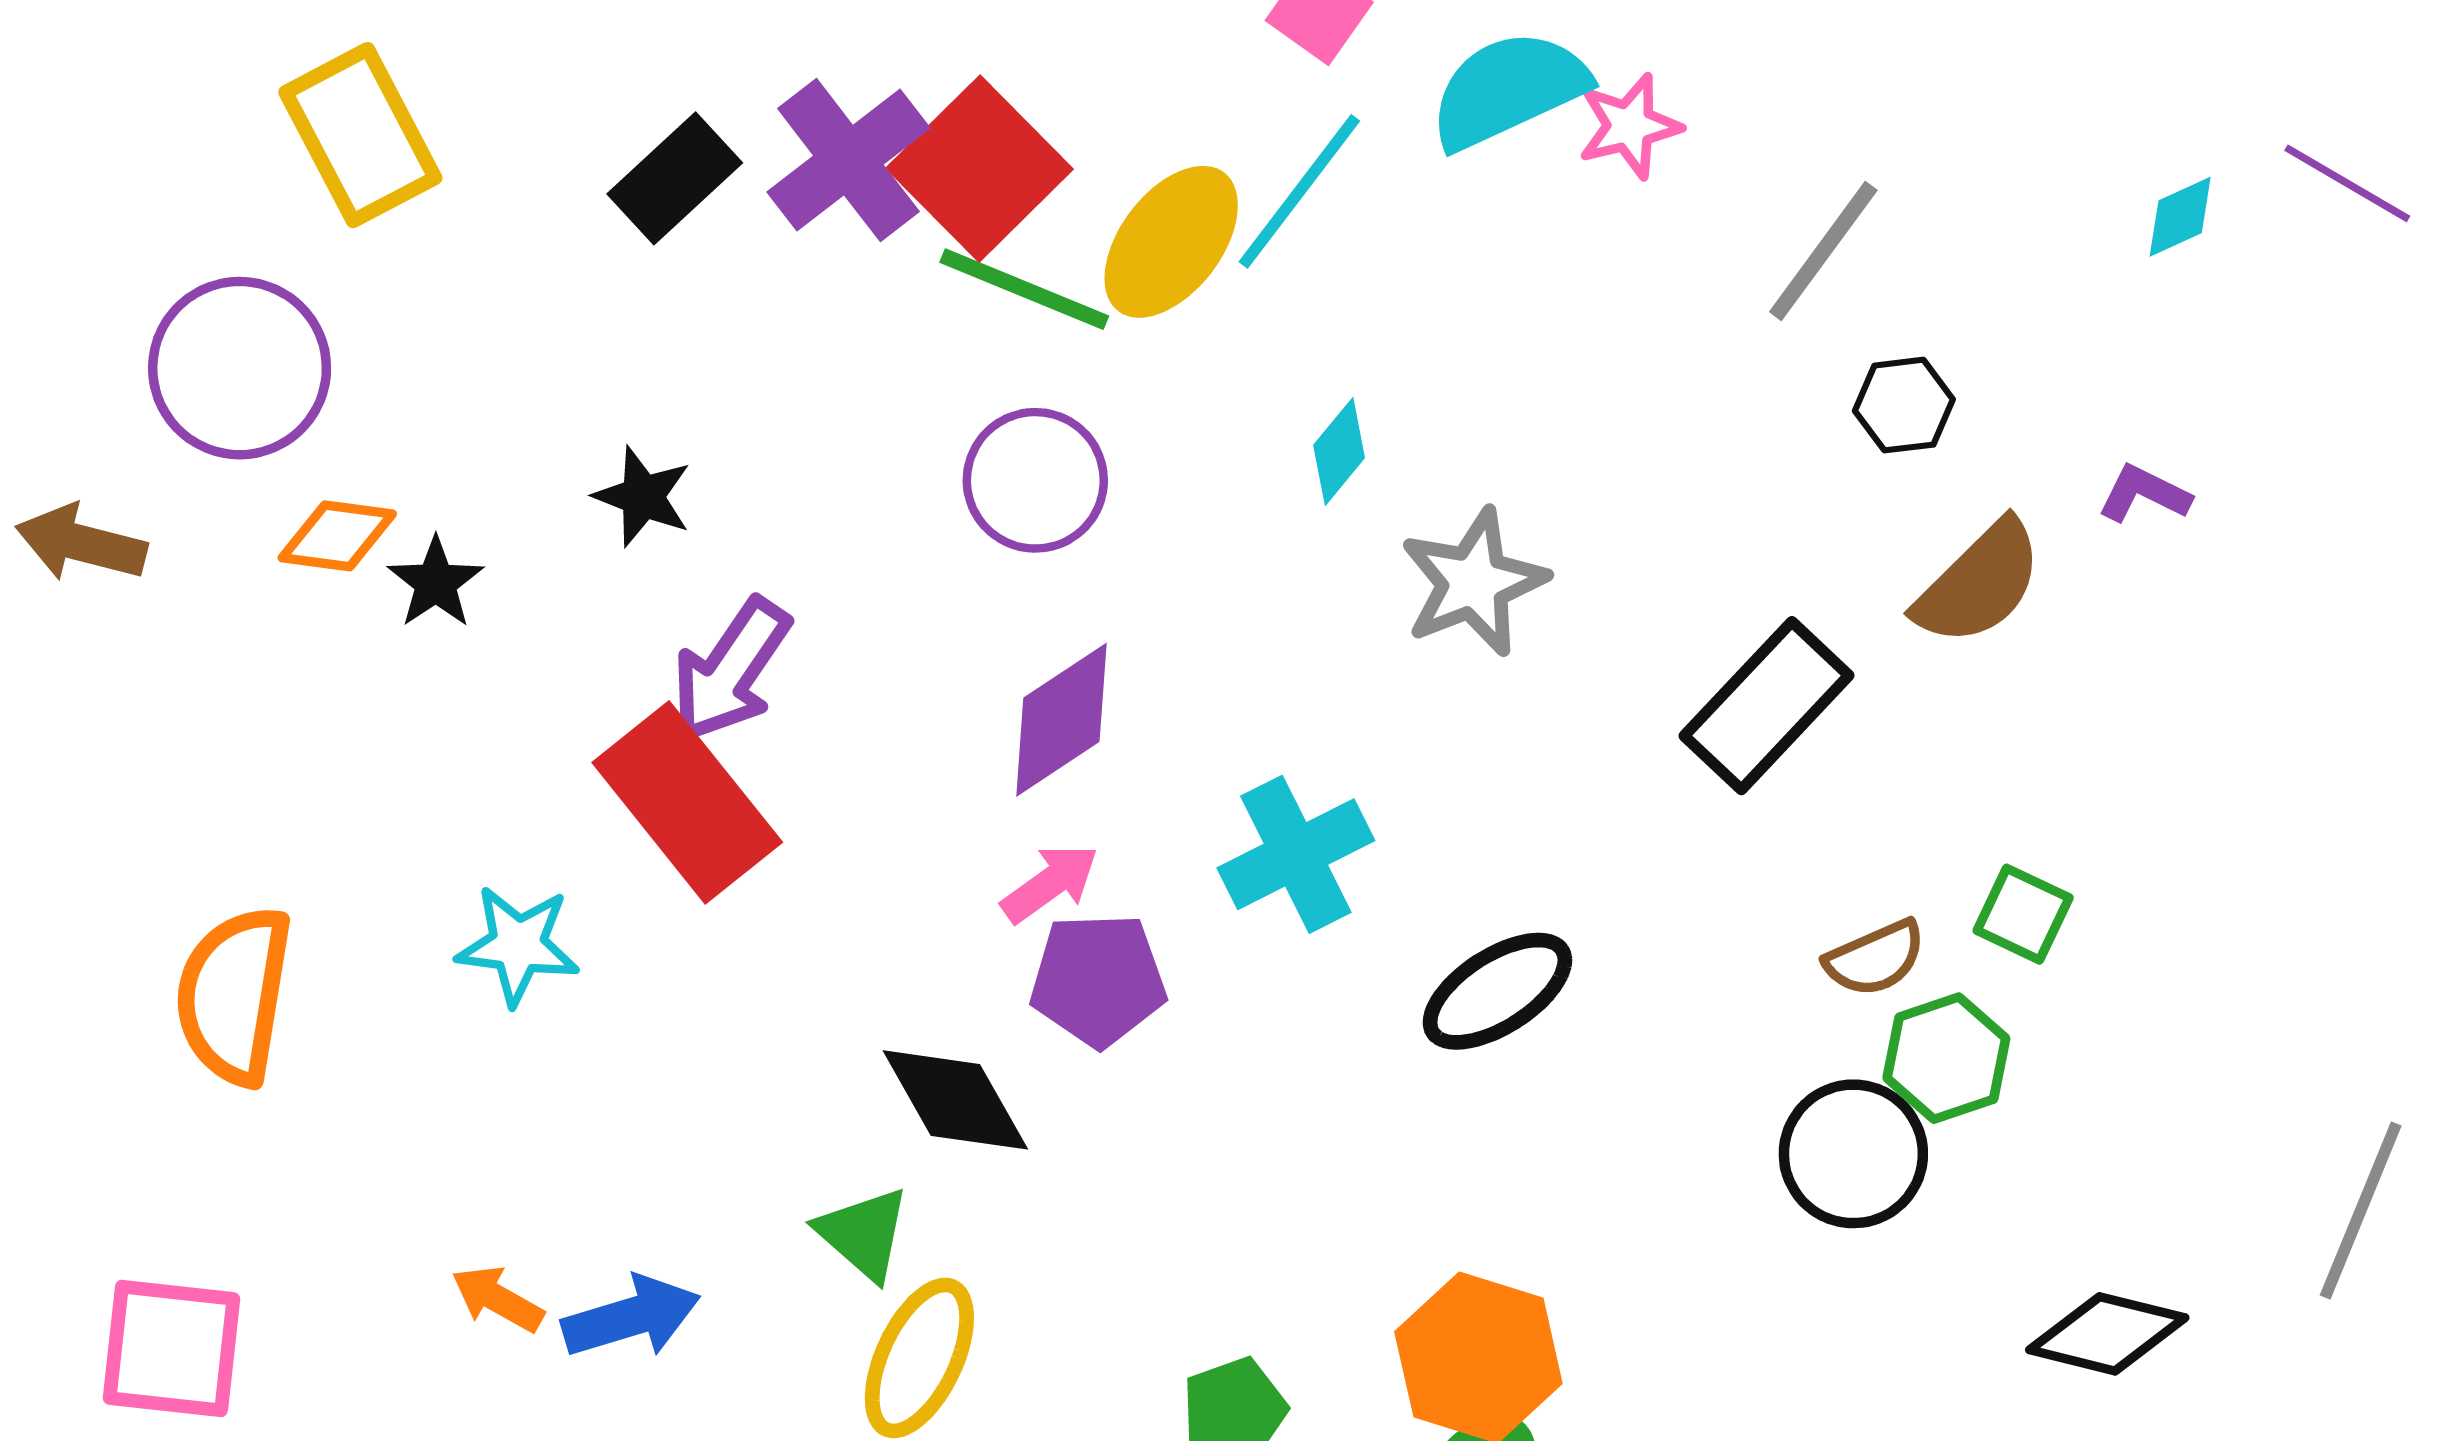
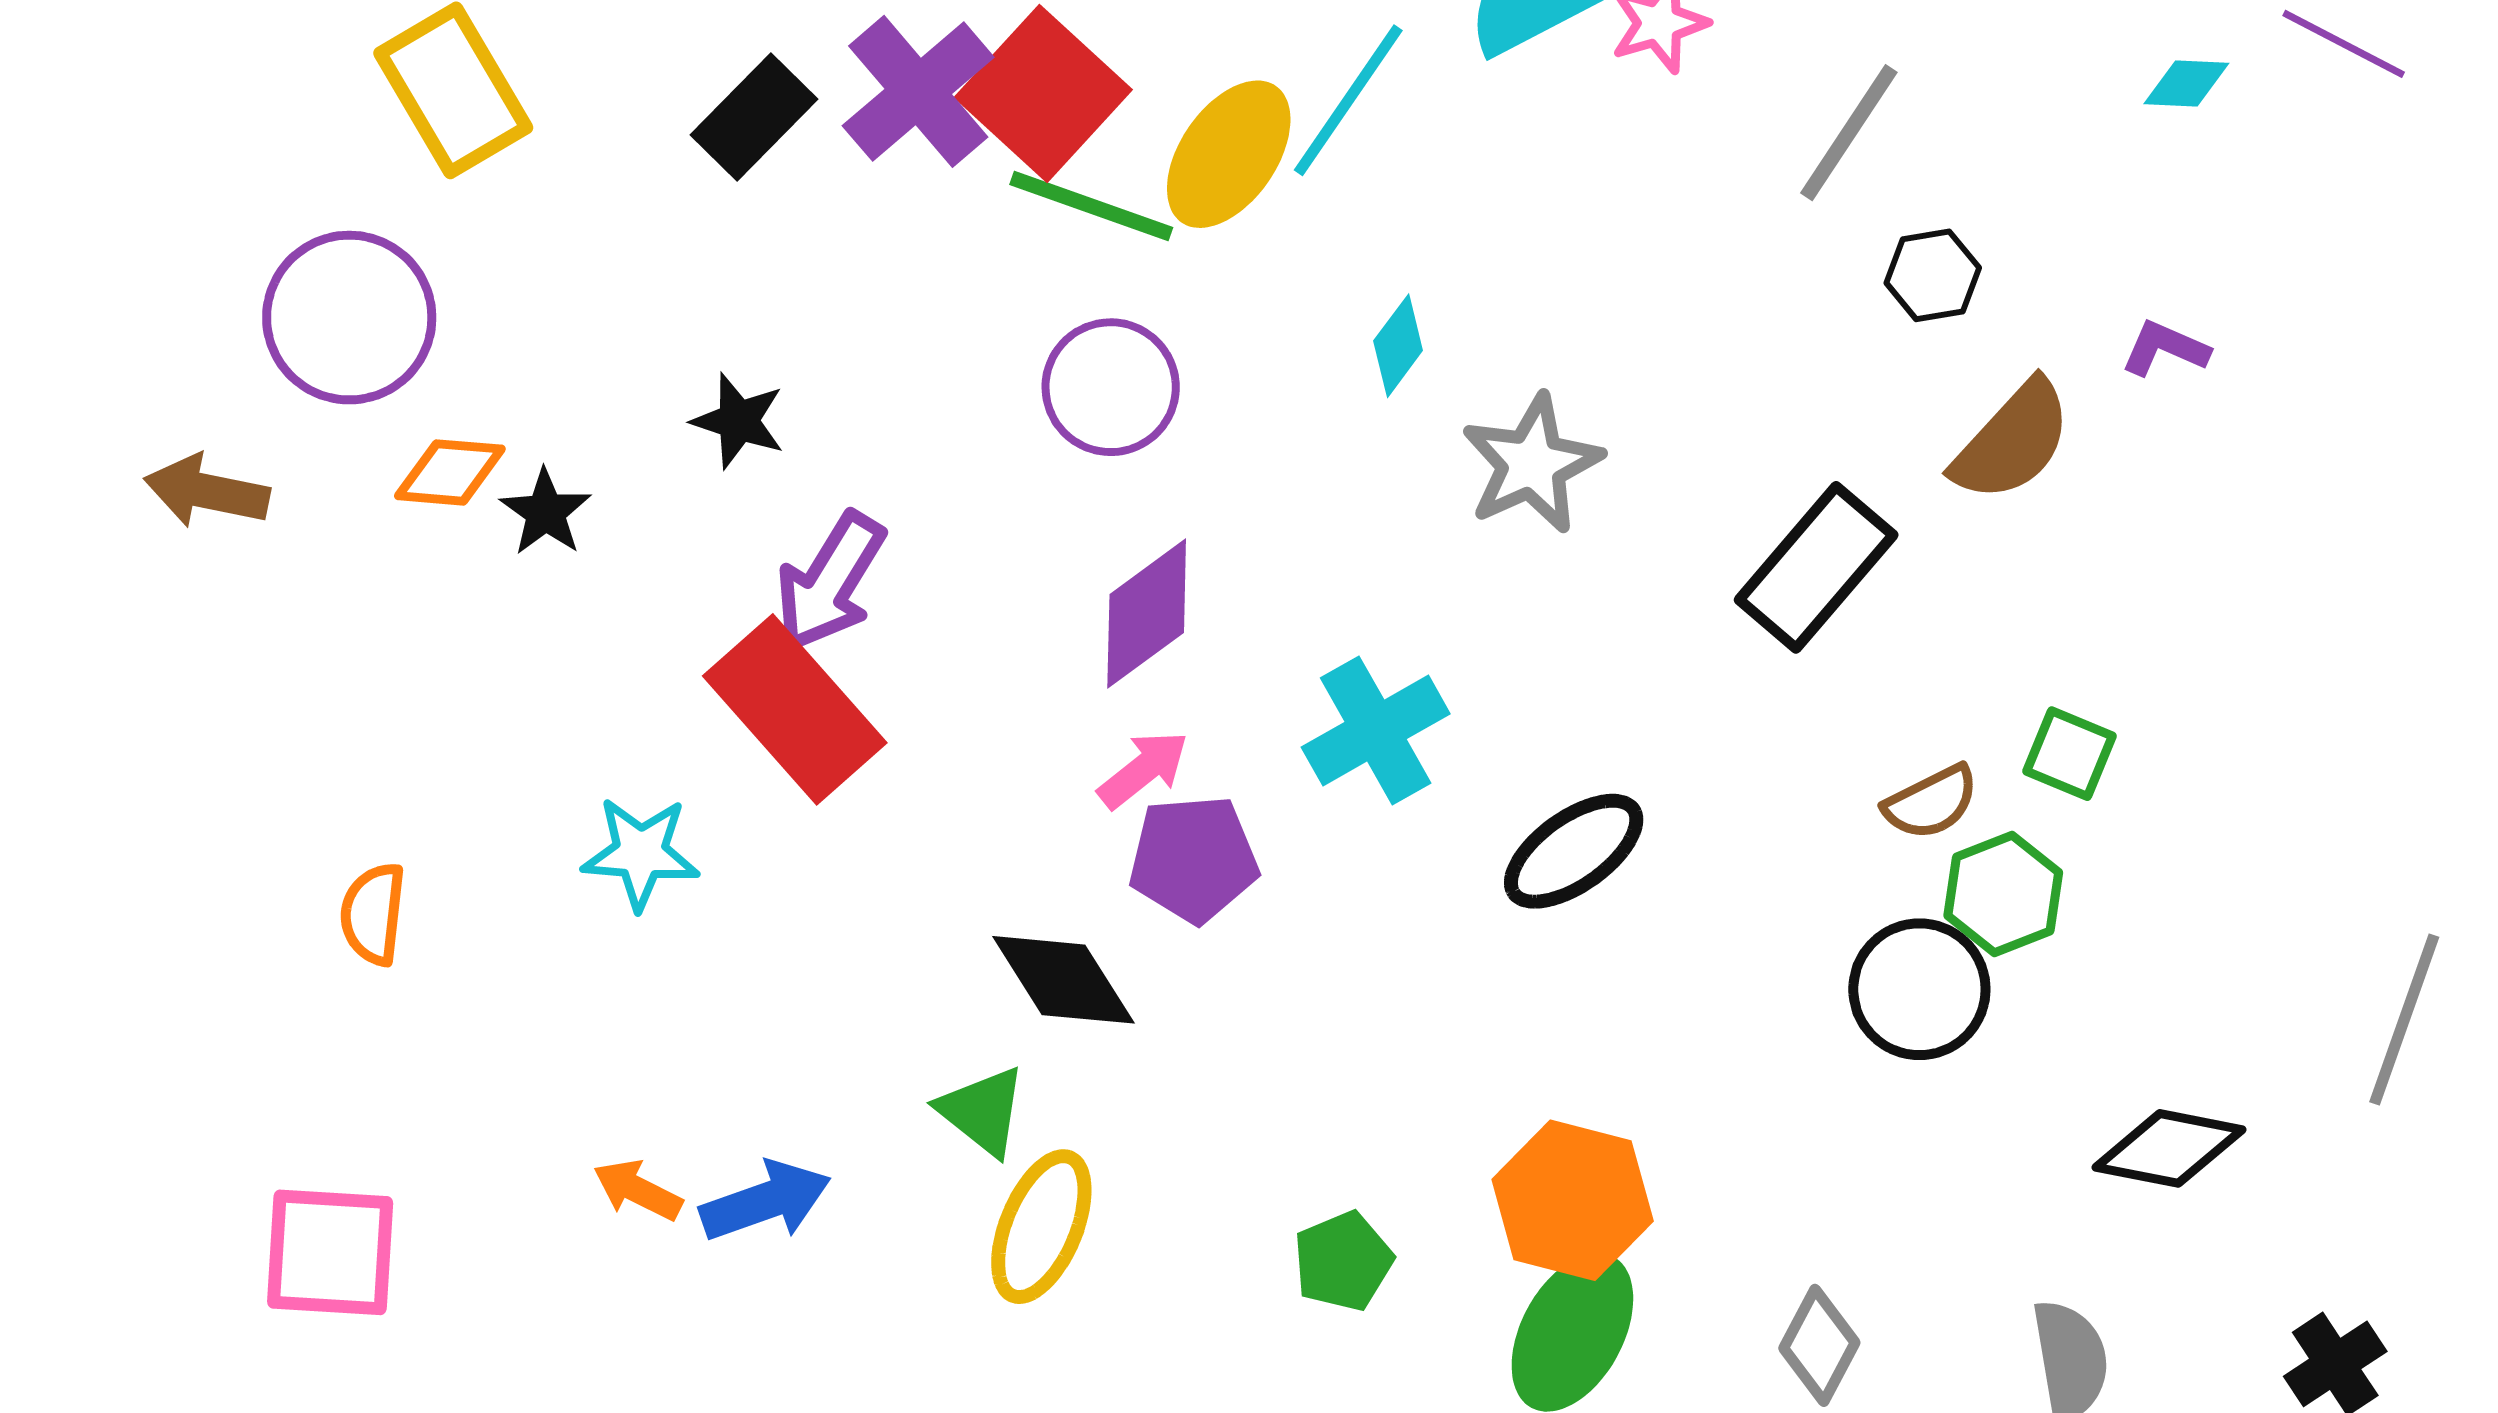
cyan diamond: (2180, 217) -> (2186, 84), turned 30
orange semicircle: (234, 995) -> (373, 914), size x0.6

